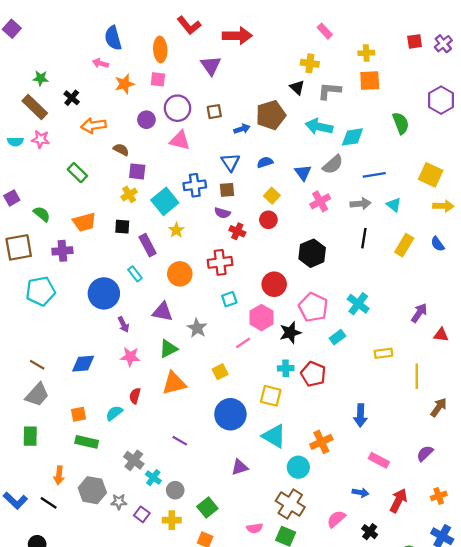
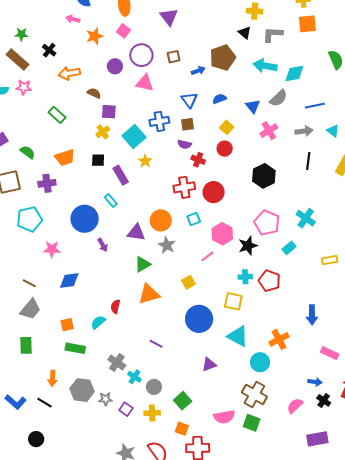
pink square: (158, 79) -> (123, 31), turned 32
orange circle: (180, 274) -> (161, 220), moved
red circle: (274, 284) -> (214, 192), moved
pink star: (130, 357) -> (52, 249), moved
pink semicircle: (255, 528) -> (224, 417), size x1.5
black cross: (370, 532) -> (324, 400), moved

